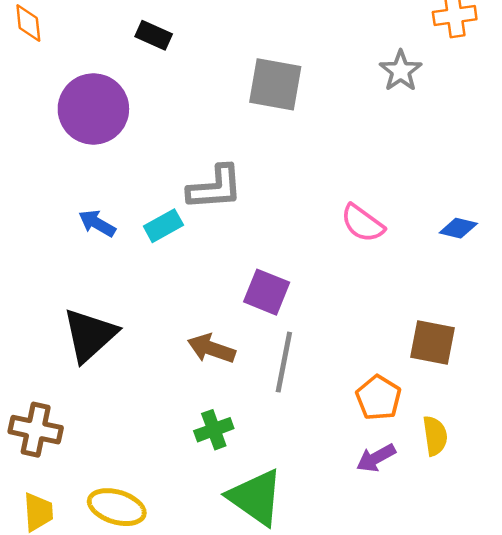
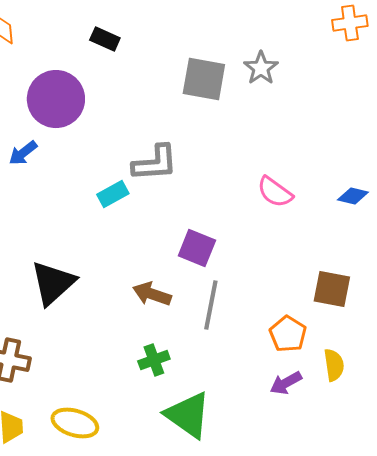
gray star: (401, 71) -> (261, 68), moved
blue arrow: (97, 223) -> (23, 153), moved, turned -68

